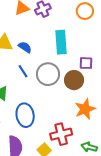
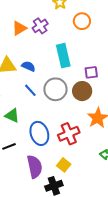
red cross: (61, 134) -> (69, 134), moved

